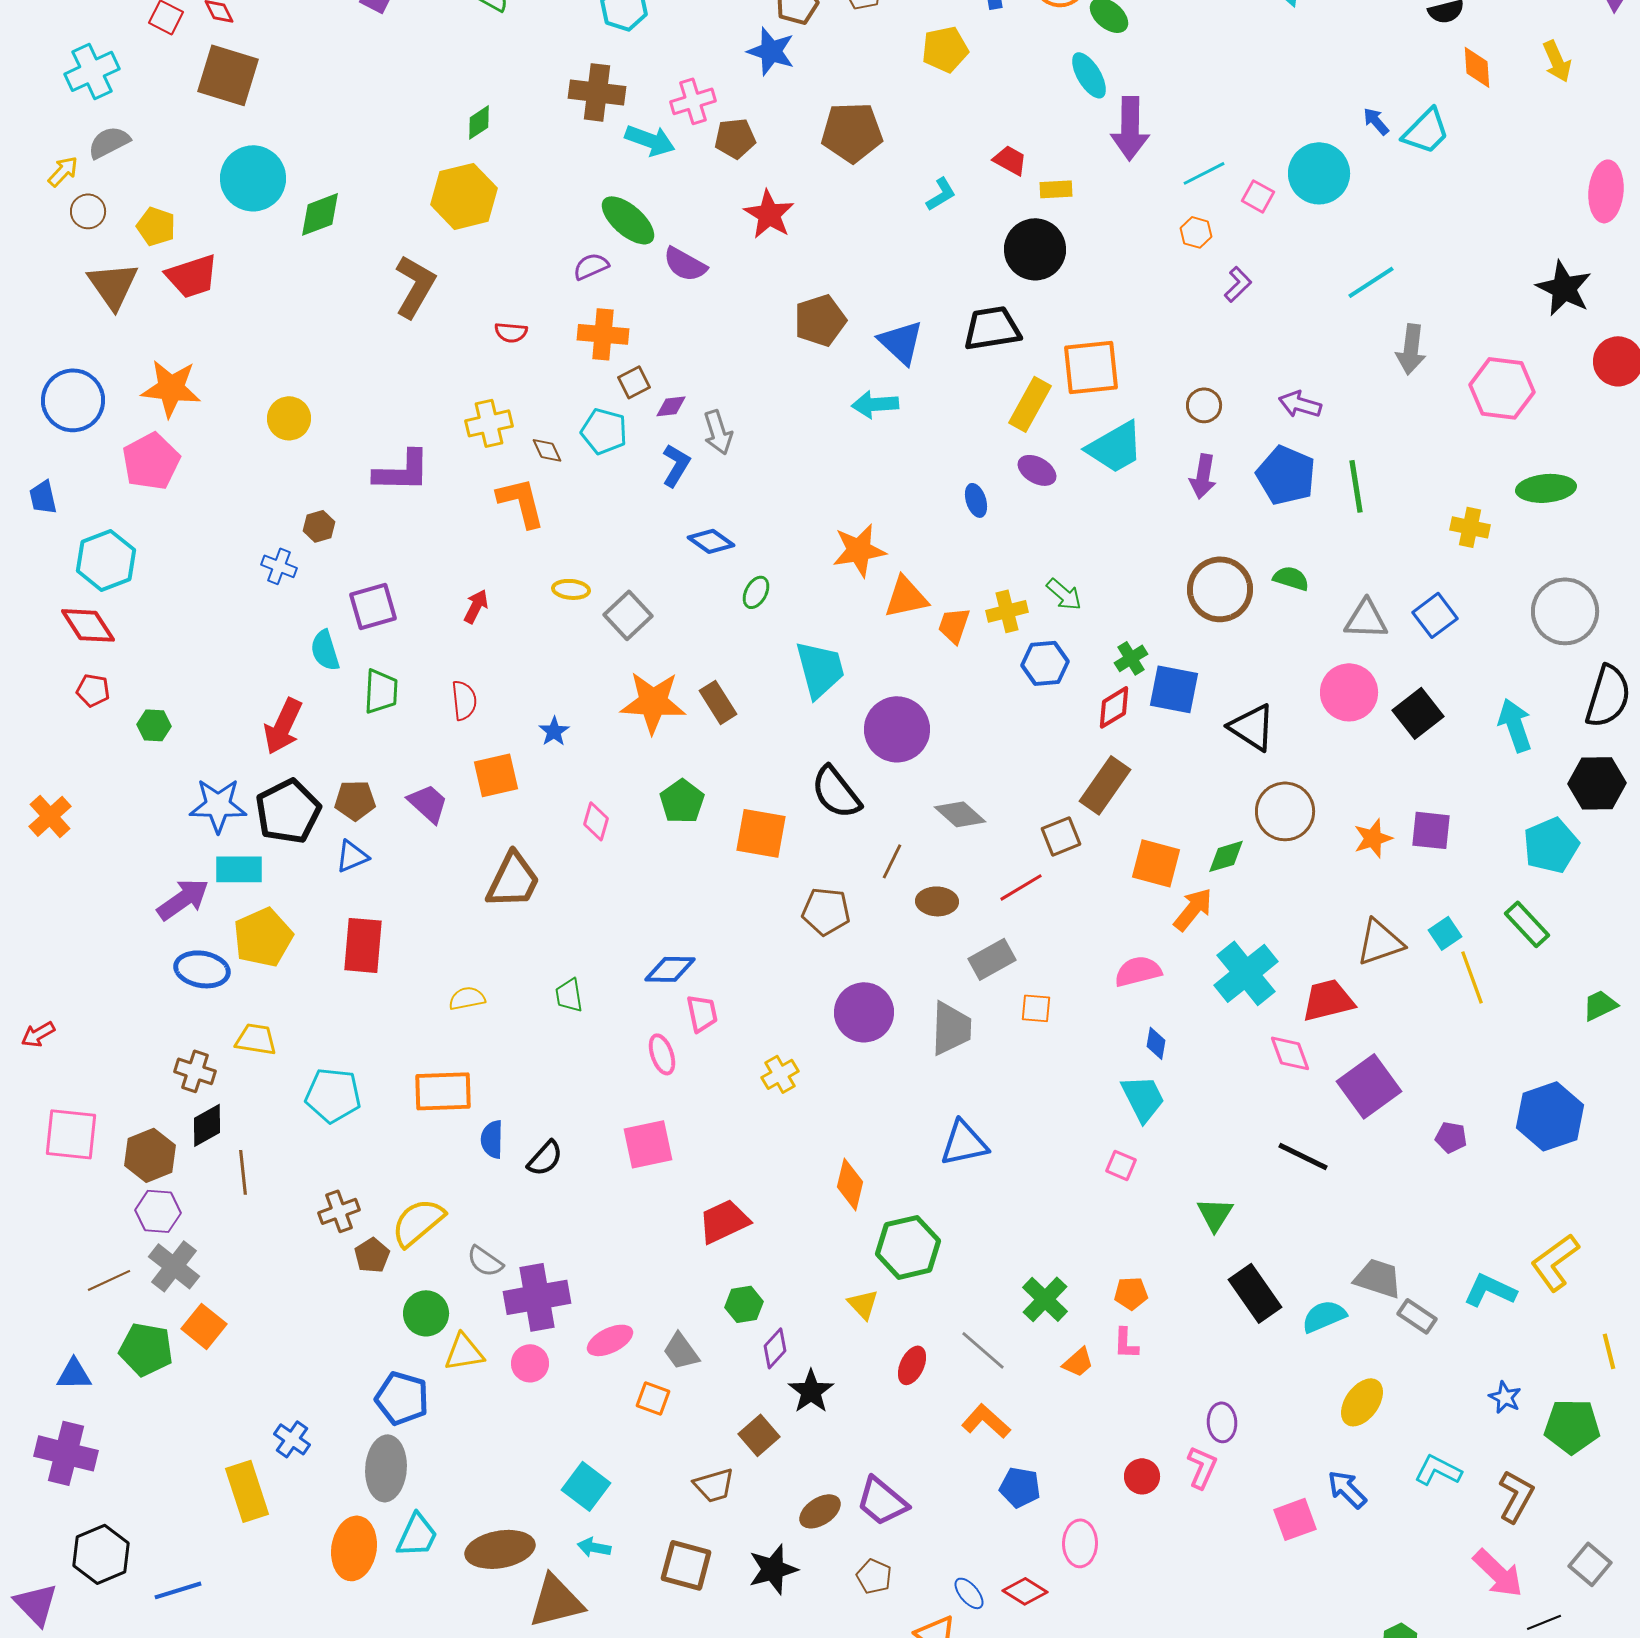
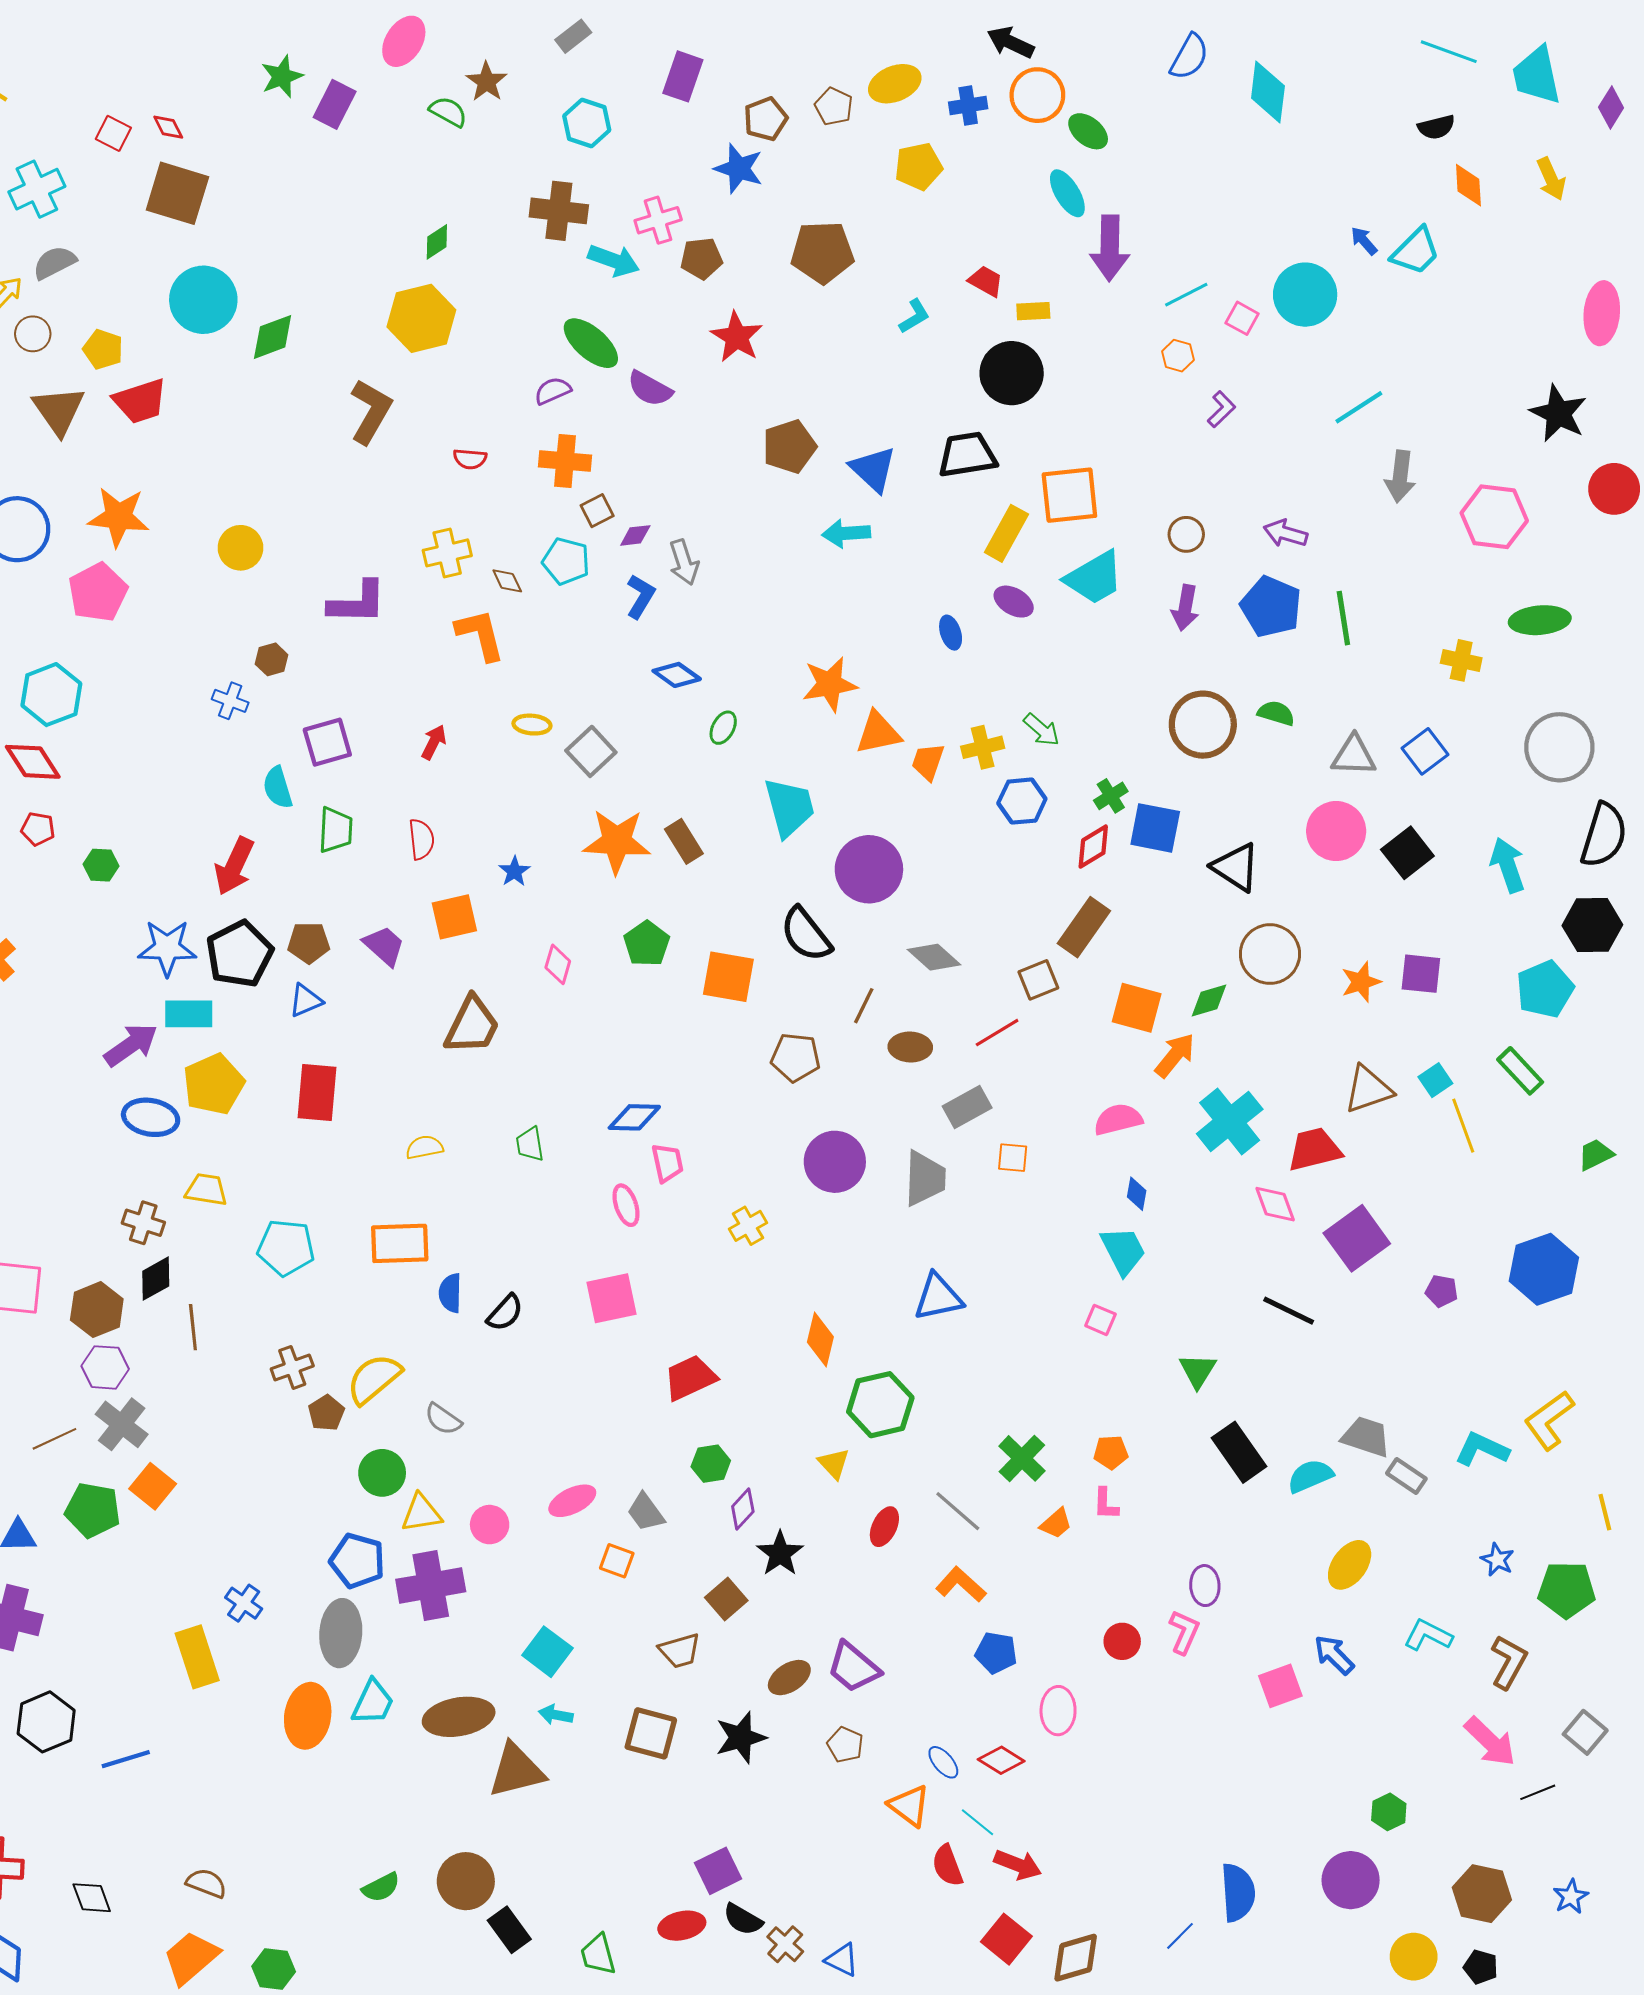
purple cross: (537, 1297) -> (431, 1586), moved

